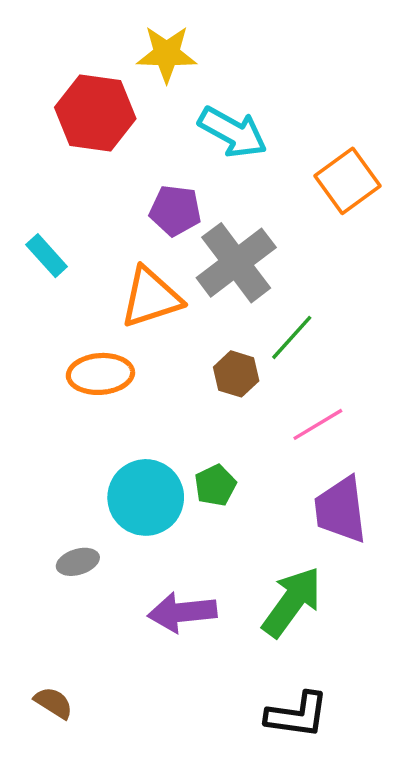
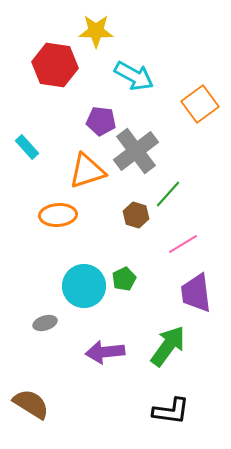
brown semicircle: (54, 703) -> (31, 404), size x1.6

